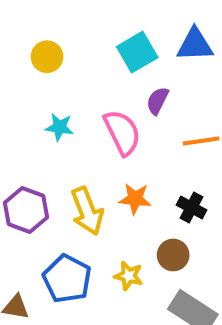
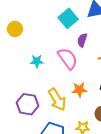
yellow circle: (47, 57) -> (15, 29), moved

